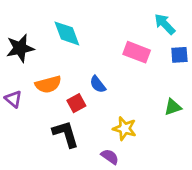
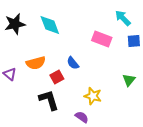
black star: (20, 48) -> (15, 24), moved
green triangle: (173, 107) -> (129, 80), turned -32

